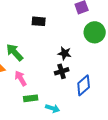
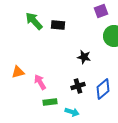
green arrow: (15, 52) -> (34, 21), moved
black cross: (62, 71) -> (78, 86), moved

